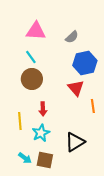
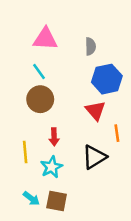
gray semicircle: (72, 37) -> (90, 46), turned -48
black triangle: (75, 142) -> (94, 157), moved

